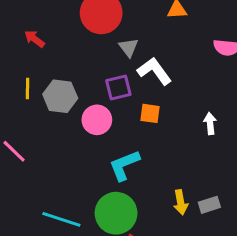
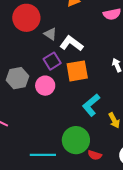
orange square: (150, 113) -> (77, 71), size x1.6
cyan L-shape: (124, 165) -> (91, 105), moved

